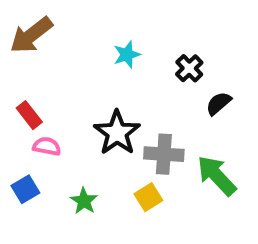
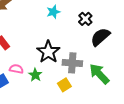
black semicircle: (219, 103) -> (100, 37), size x1.5
pink semicircle: (47, 146) -> (16, 69), moved
green star: (84, 201) -> (35, 75), moved

